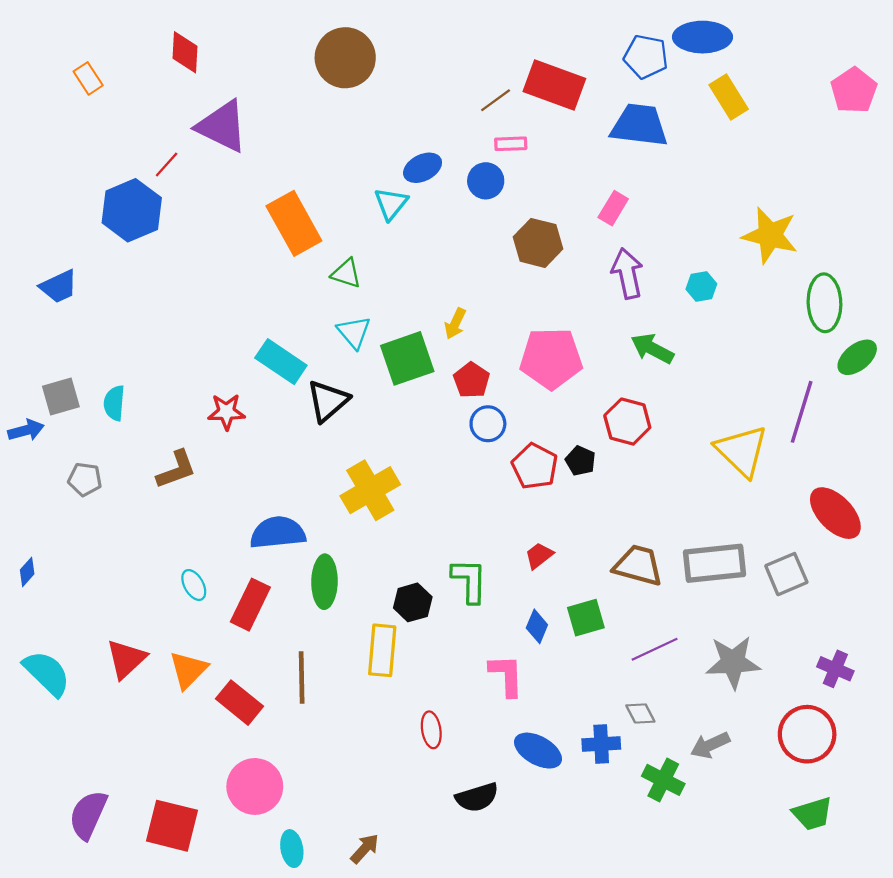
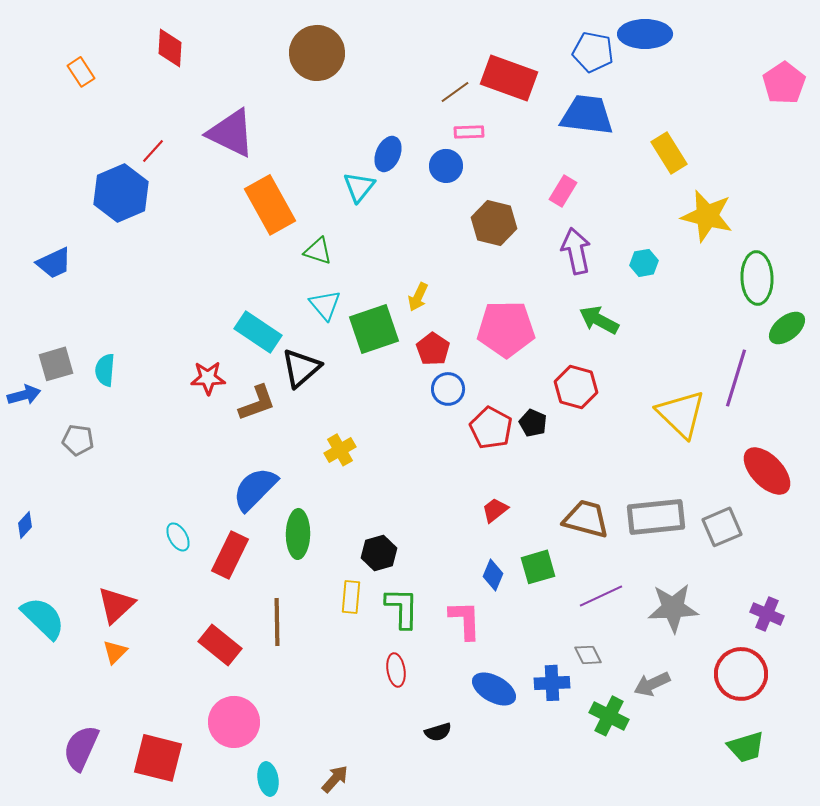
yellow rectangle: (729, 97) -> (669, 153), moved
purple triangle: (222, 126) -> (231, 133), moved
blue ellipse: (423, 168) -> (388, 154), turned -40
brown L-shape: (176, 469) -> (257, 403), moved
yellow cross: (370, 490) -> (340, 450), size x0.6
blue semicircle: (278, 533) -> (255, 489), turned -39
green L-shape: (469, 581) -> (402, 608), moved
yellow rectangle: (382, 650) -> (351, 597), size x0.7
orange triangle: (188, 670) -> (115, 652), moved, size x0.7
black semicircle: (477, 797) -> (438, 732), size x0.7

